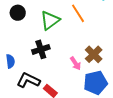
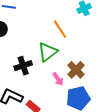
green triangle: (50, 20) -> (48, 52), moved

